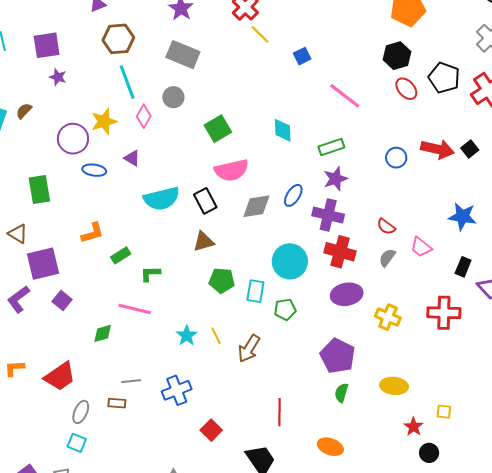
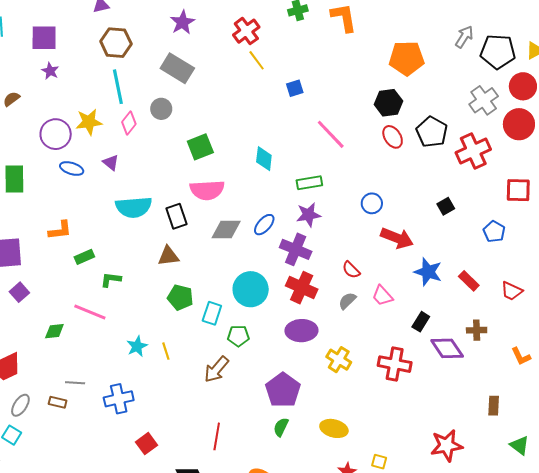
red arrow: (437, 149) -> (397, 238), moved
brown arrow: (249, 348) -> (216, 369), moved

